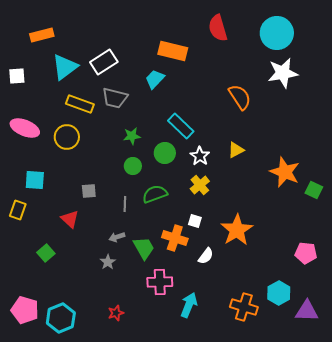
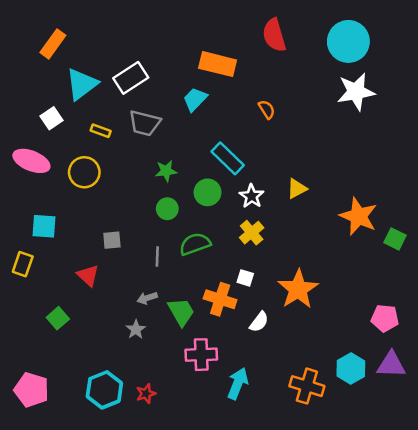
orange rectangle: (42, 35) -> (53, 44), turned -40
white square: (17, 76) -> (52, 118), moved, turned -30
orange semicircle: (240, 97) -> (267, 109), moved, size x0.6
yellow rectangle: (80, 104) -> (101, 131), size x0.6
purple triangle: (307, 311) -> (391, 365), moved
cyan hexagon: (61, 318) -> (104, 390), moved

